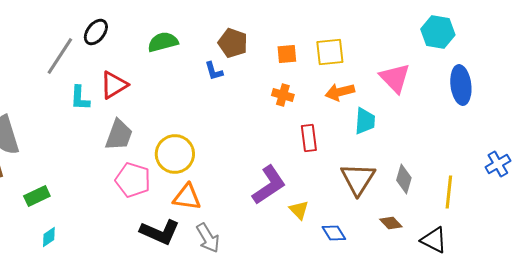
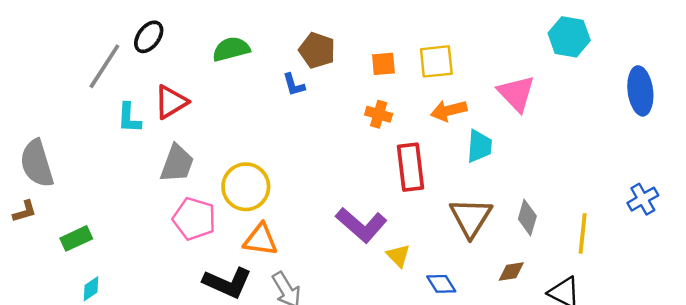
blue ellipse: (461, 85) -> (640, 91), moved
red rectangle: (309, 138) -> (411, 167), size x1.4
purple L-shape: (269, 185) -> (361, 225), turned 75
brown diamond: (391, 223) -> (511, 272), turned -55

